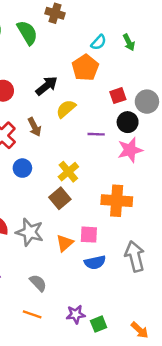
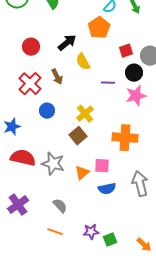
yellow semicircle: (66, 109) -> (83, 62), turned -78

